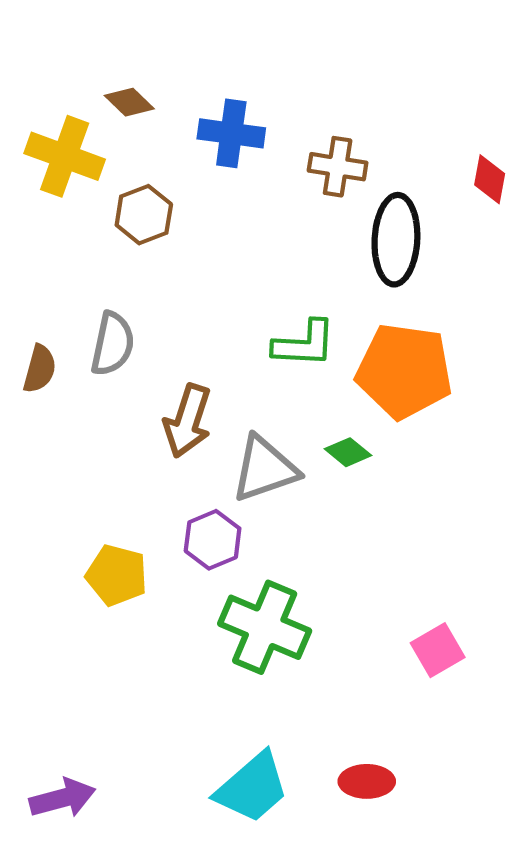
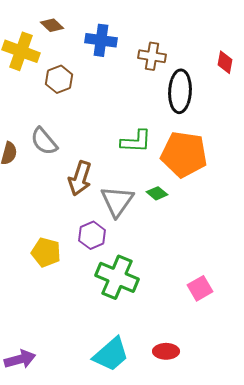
gray semicircle: (113, 344) -> (44, 141), turned 128
gray triangle: (265, 469) -> (117, 201), turned -36

